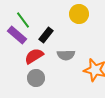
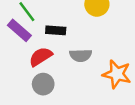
black rectangle: (46, 35) -> (56, 30), turned 56

